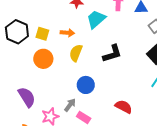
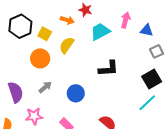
orange arrow: (67, 33) -> (67, 20), moved
yellow semicircle: (76, 53) -> (67, 45), moved
gray arrow: (70, 105) -> (45, 87), moved

